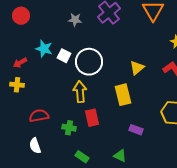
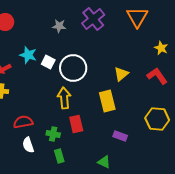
white semicircle: (35, 146) -> (28, 145), moved
green rectangle: (82, 157) -> (59, 156), moved, turned 40

